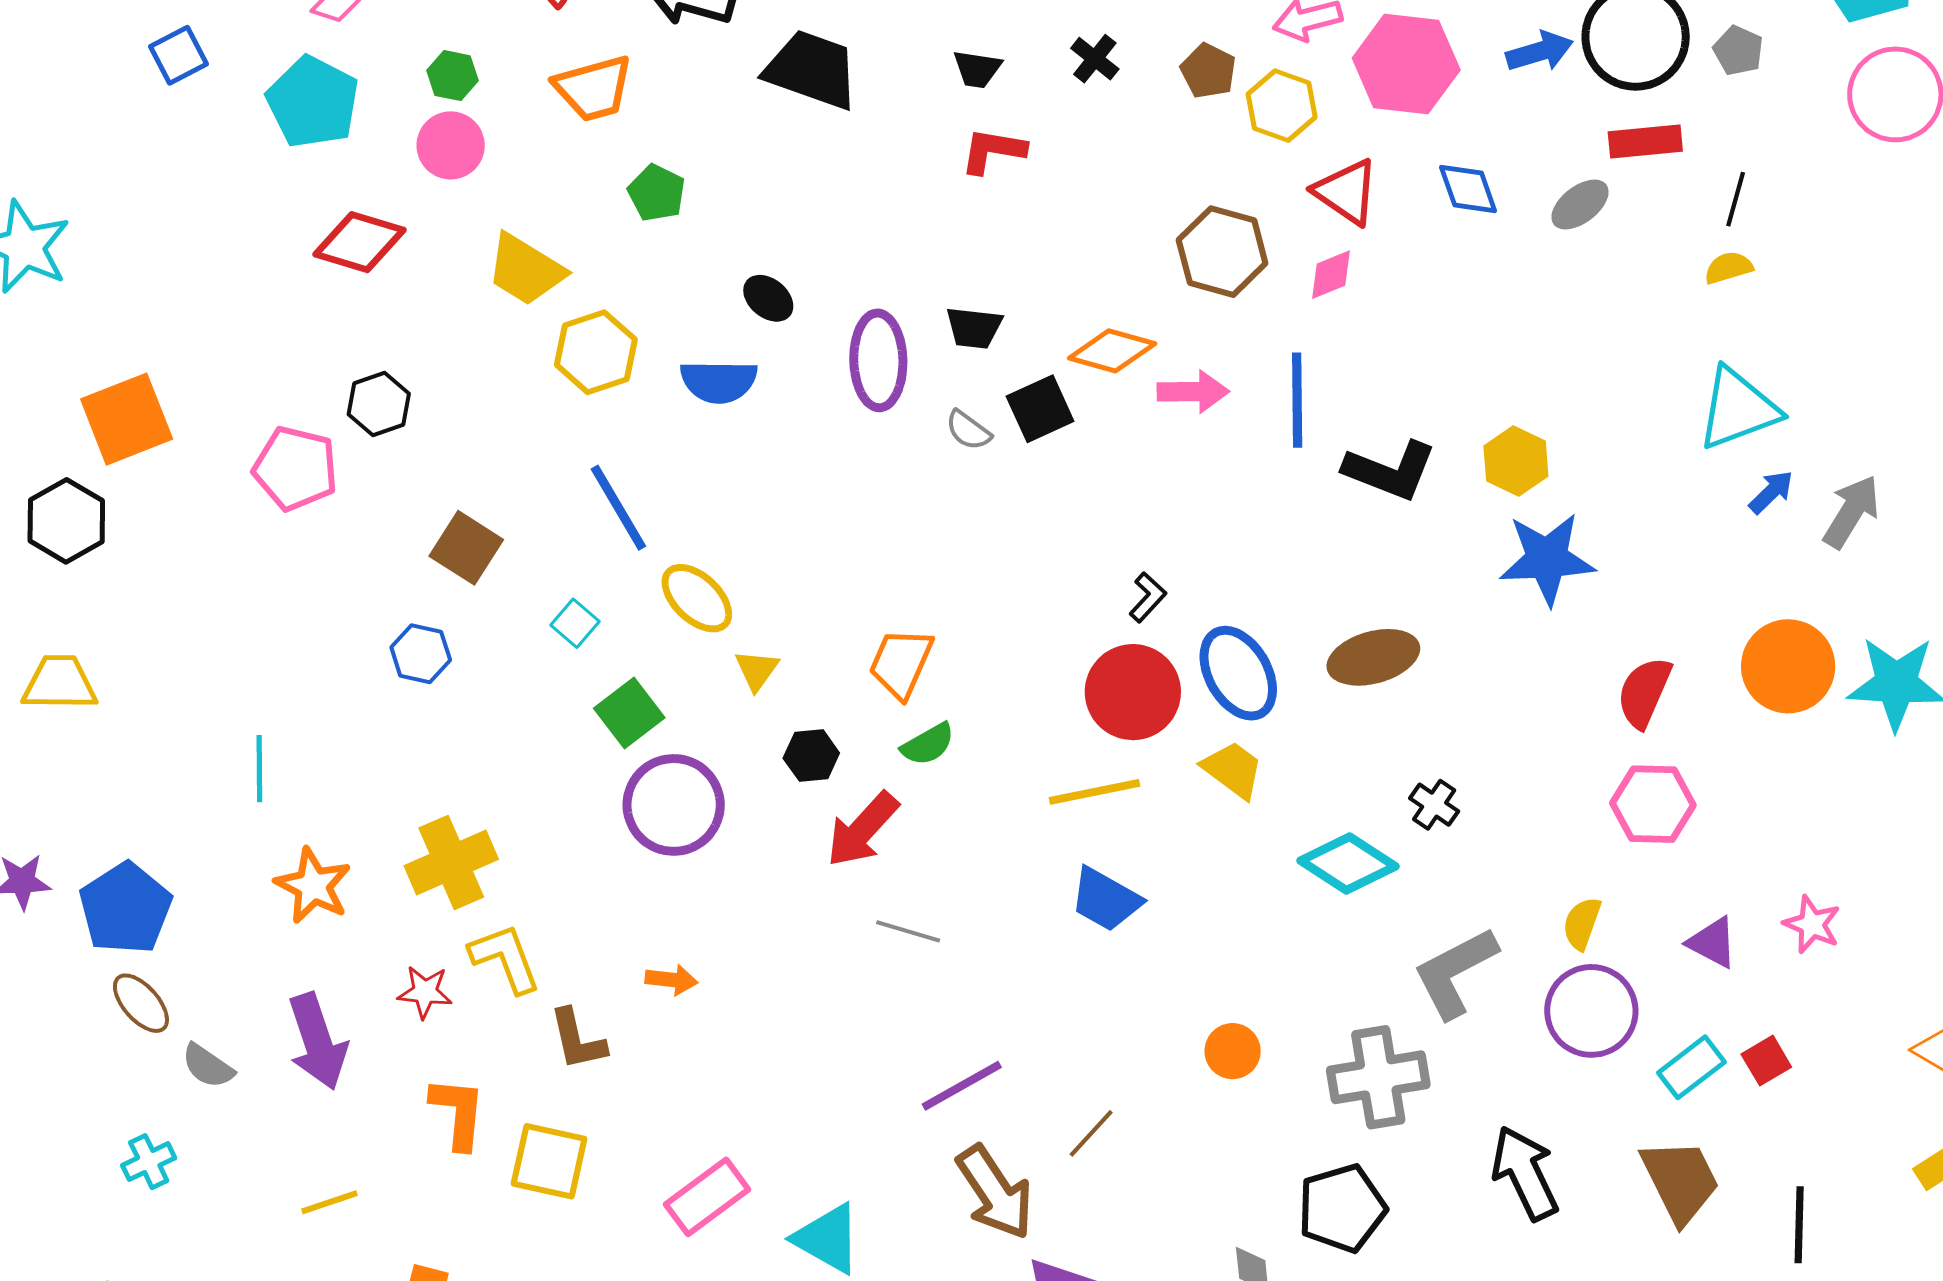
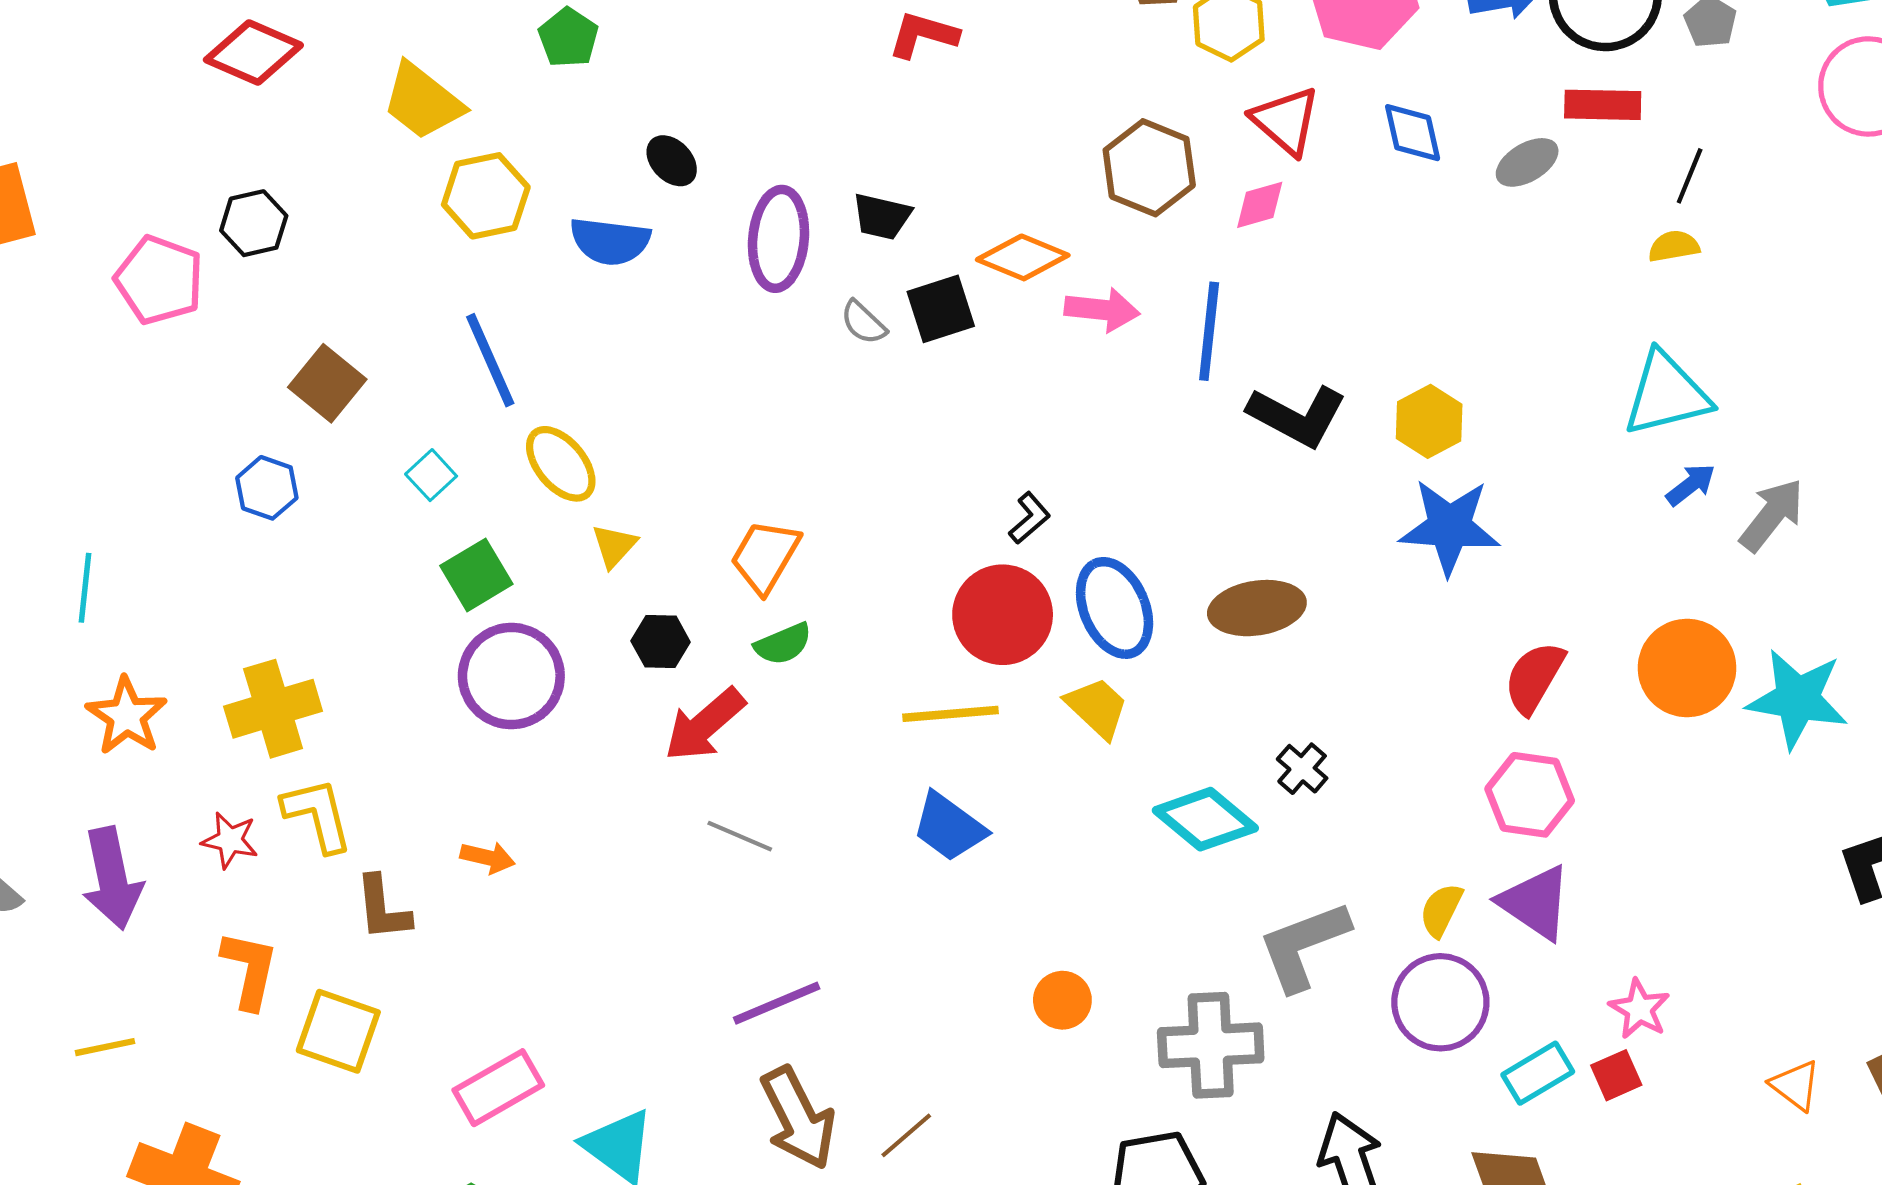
pink star: (1812, 924) -> (1639, 1009), moved
purple triangle: (1712, 943) -> (1535, 903), moved, size x1.4
brown line: (1091, 1133) -> (906, 1135), moved

